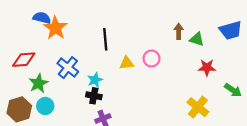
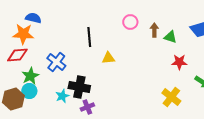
orange star: (55, 28) -> (23, 34), moved, turned -30
pink circle: (152, 58) -> (130, 22), moved
cyan star: (95, 80) -> (62, 96), moved
black cross: (94, 96) -> (79, 87), size x1.5
cyan circle: (45, 106) -> (29, 91), moved

